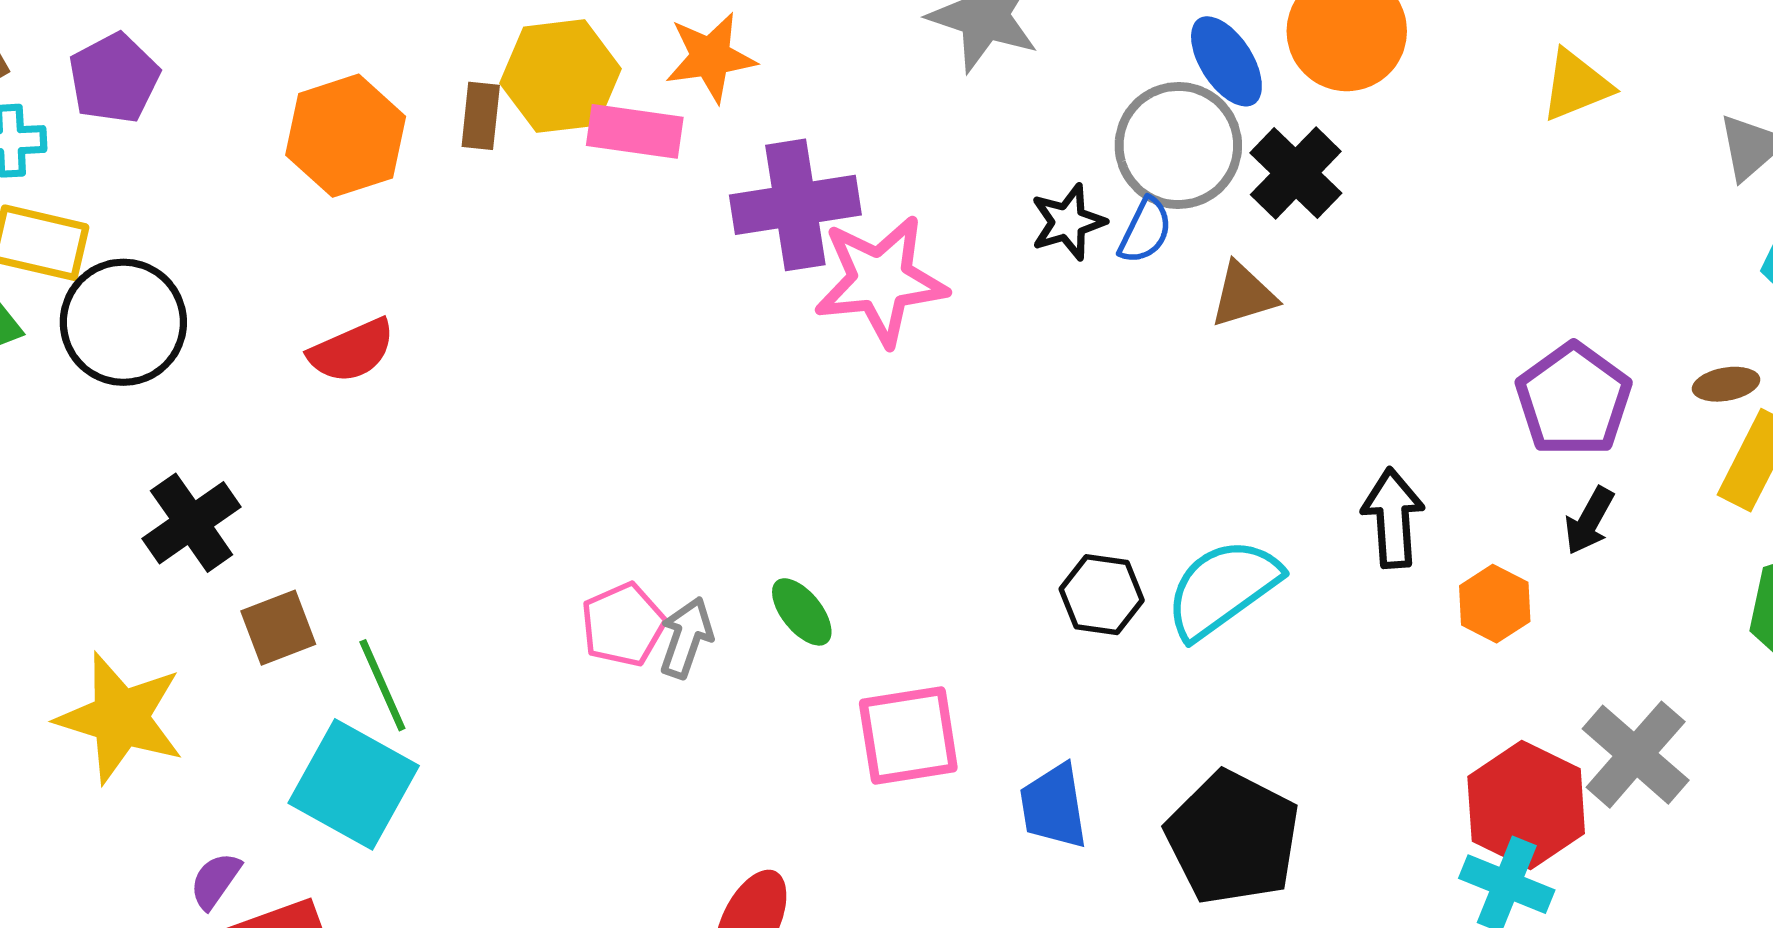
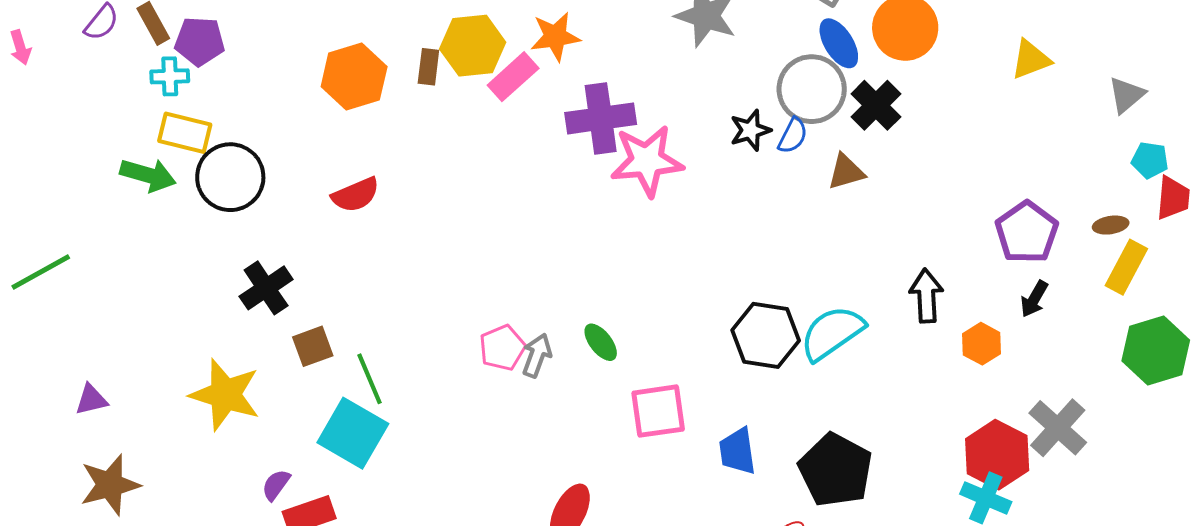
purple pentagon: (114, 78) -> (200, 41), moved, turned 30
pink rectangle: (635, 131) -> (513, 77), turned -51
black hexagon: (1102, 595) -> (766, 335), size x1.5

